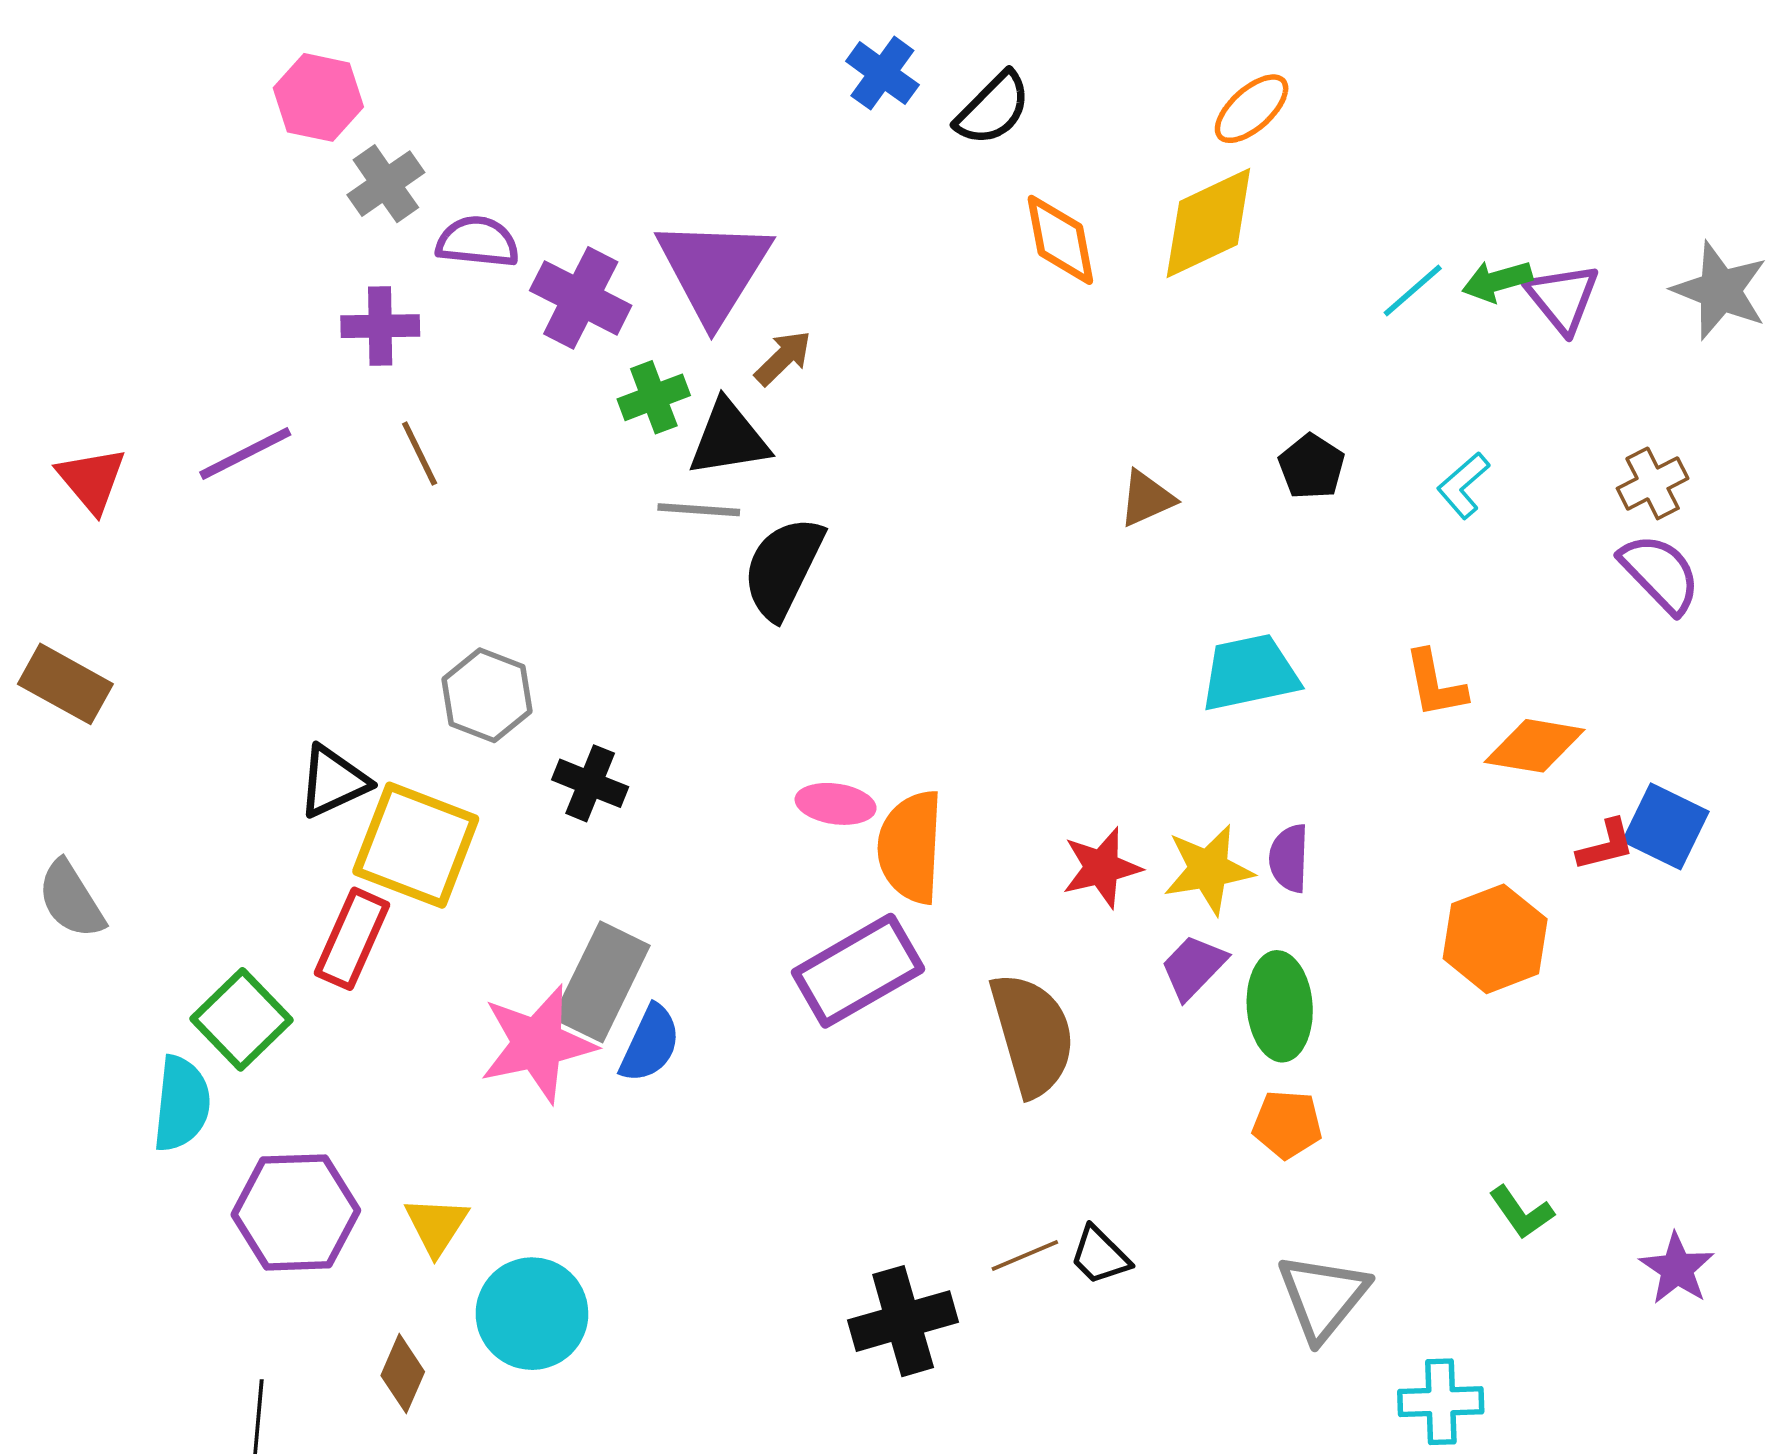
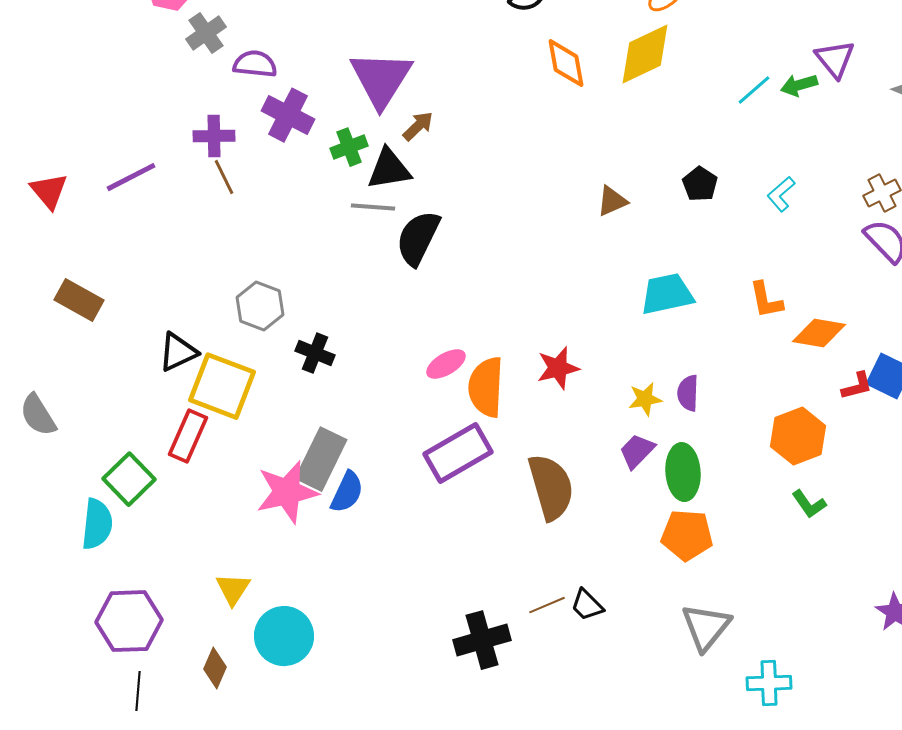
purple cross: (581, 298) -> (288, 115), moved
purple triangle: (1563, 298) -> (835, 59), moved
purple cross: (380, 326) -> (214, 136), moved
brown rectangle: (65, 684) -> (79, 300), moved
pink ellipse: (836, 804) -> (446, 364), turned -39
red star: (1102, 868) -> (558, 368), moved
yellow star: (1208, 869) -> (645, 399), size x0.7
orange pentagon: (1287, 1124) -> (687, 535), size x1.4
purple hexagon: (296, 1212) -> (129, 621), moved
green L-shape: (1521, 1212) -> (809, 504), moved

